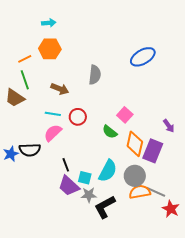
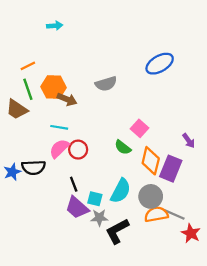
orange hexagon: (50, 49) -> (54, 87), moved
gray semicircle: (95, 75) -> (106, 84), turned 66
red circle: (78, 117) -> (78, 150), moved

